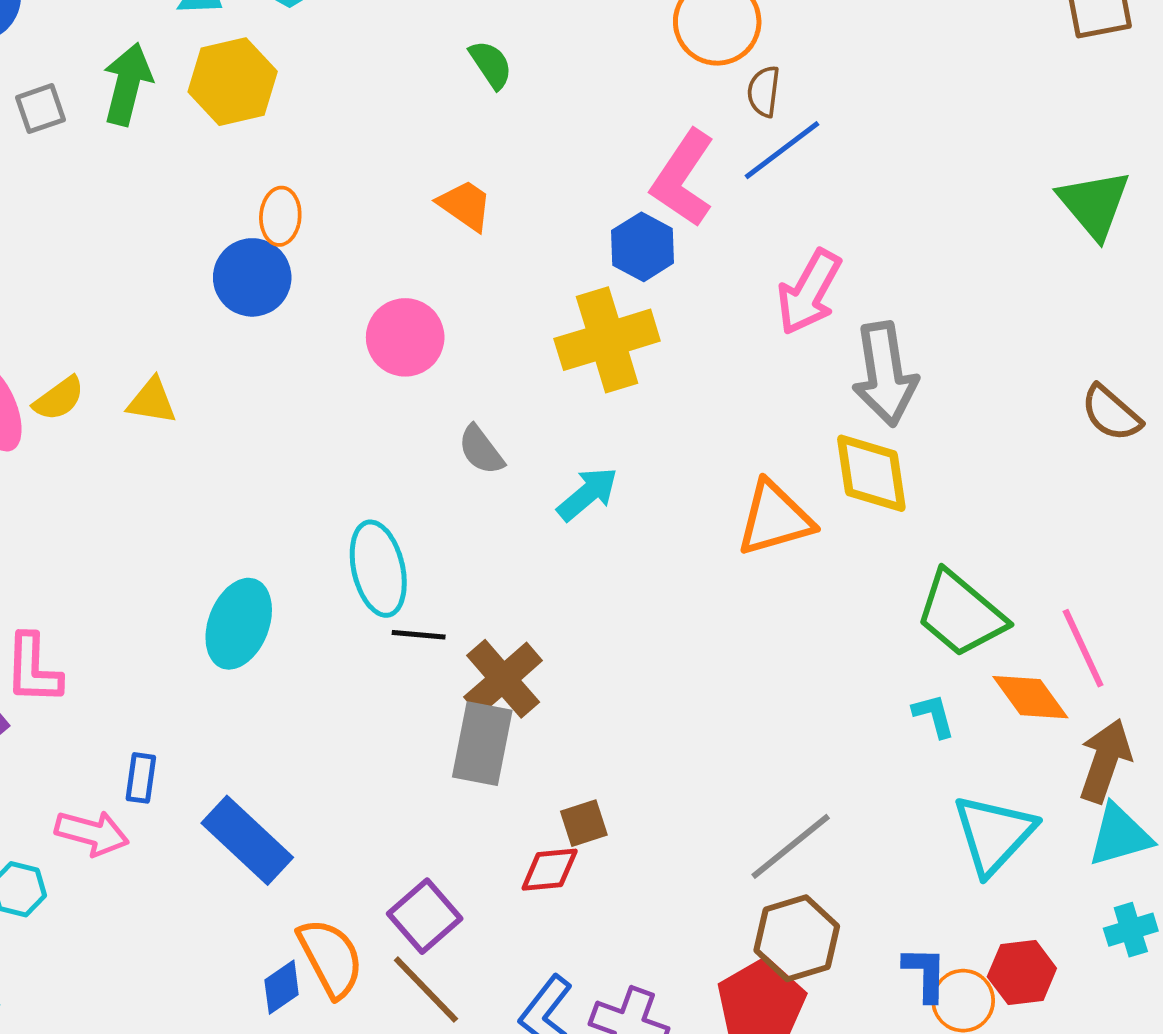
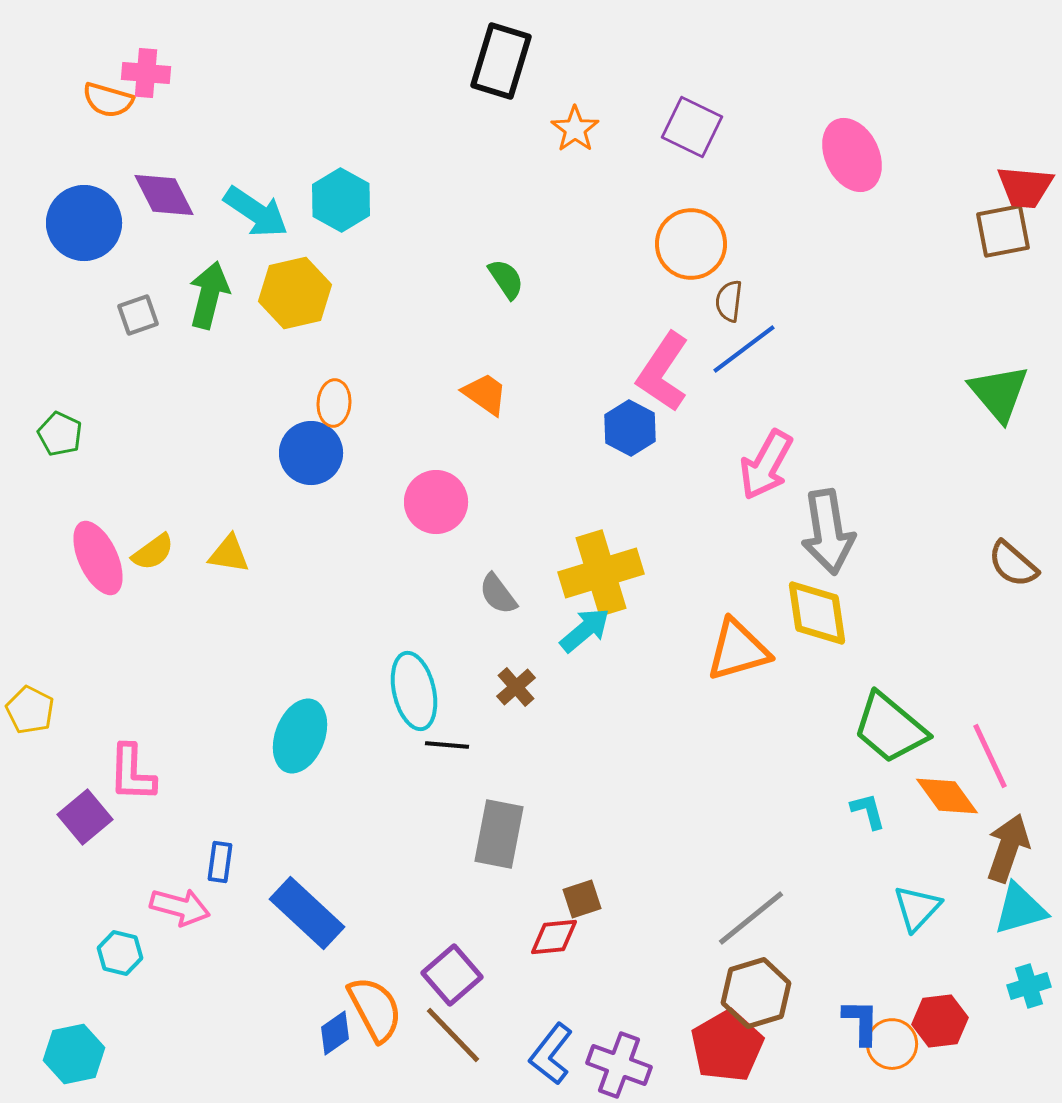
yellow cross: (607, 340) -> (601, 573), moved
brown cross: (503, 679) -> (516, 687), moved, size x0.6
cyan triangle: (994, 834) -> (917, 908), size x0.7

